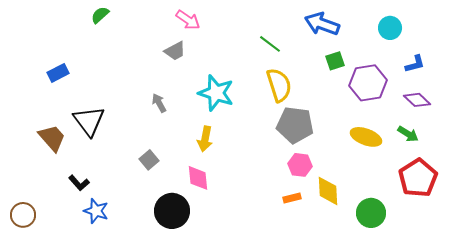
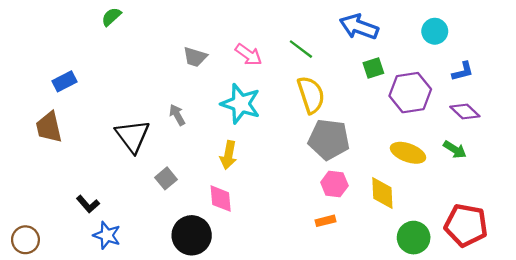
pink arrow: (188, 20) -> (249, 55), moved
gray trapezoid: (175, 51) -> (195, 57), turned 45
black triangle: (89, 121) -> (133, 136), moved
brown trapezoid: (52, 138) -> (49, 127), moved, turned -152
red pentagon: (418, 178) -> (466, 225), moved, turned -30
yellow diamond: (328, 191) -> (382, 193), moved

